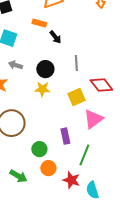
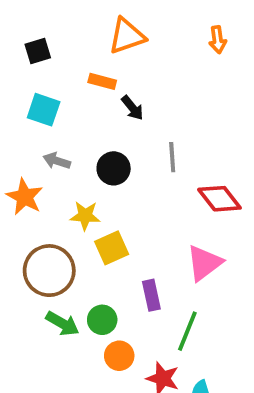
yellow star: (42, 89) -> (85, 216), moved
yellow square: (76, 97) -> (112, 248), moved
green arrow: (18, 176) -> (62, 324), moved

